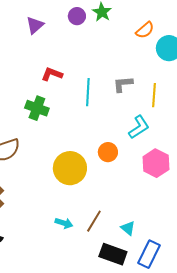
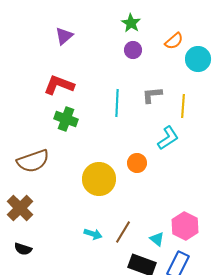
purple circle: (77, 16) -> (133, 50), moved
red L-shape: (52, 74) -> (59, 85), moved, size x1.4
pink hexagon: (156, 163) -> (185, 226), moved

